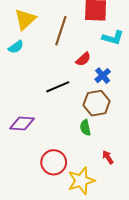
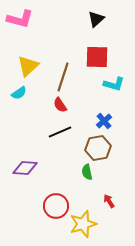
red semicircle: (83, 59) -> (60, 105), moved, turned 98

